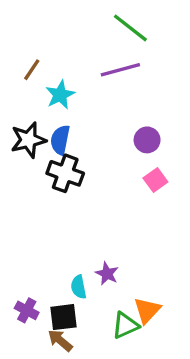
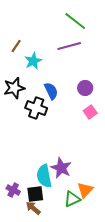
blue semicircle: (60, 140) -> (51, 91), moved, turned 144
purple star: (107, 274) -> (61, 168), size x1.5
cyan semicircle: (79, 287) -> (44, 176), size x1.6

